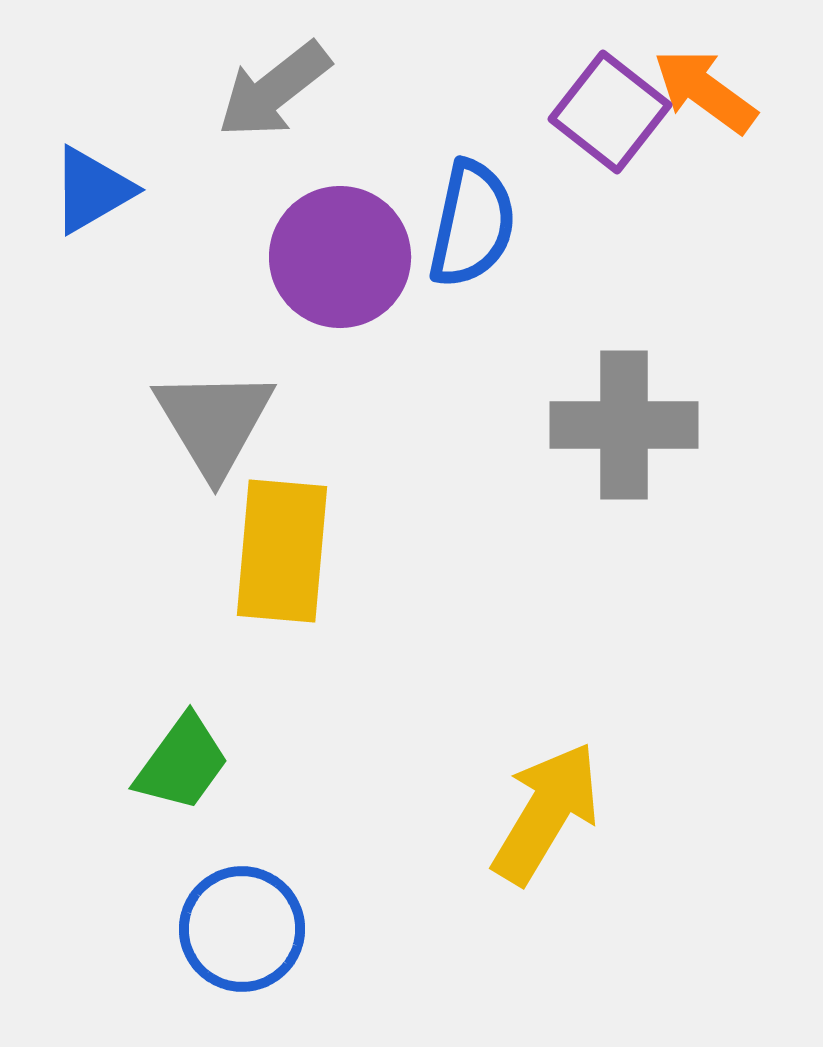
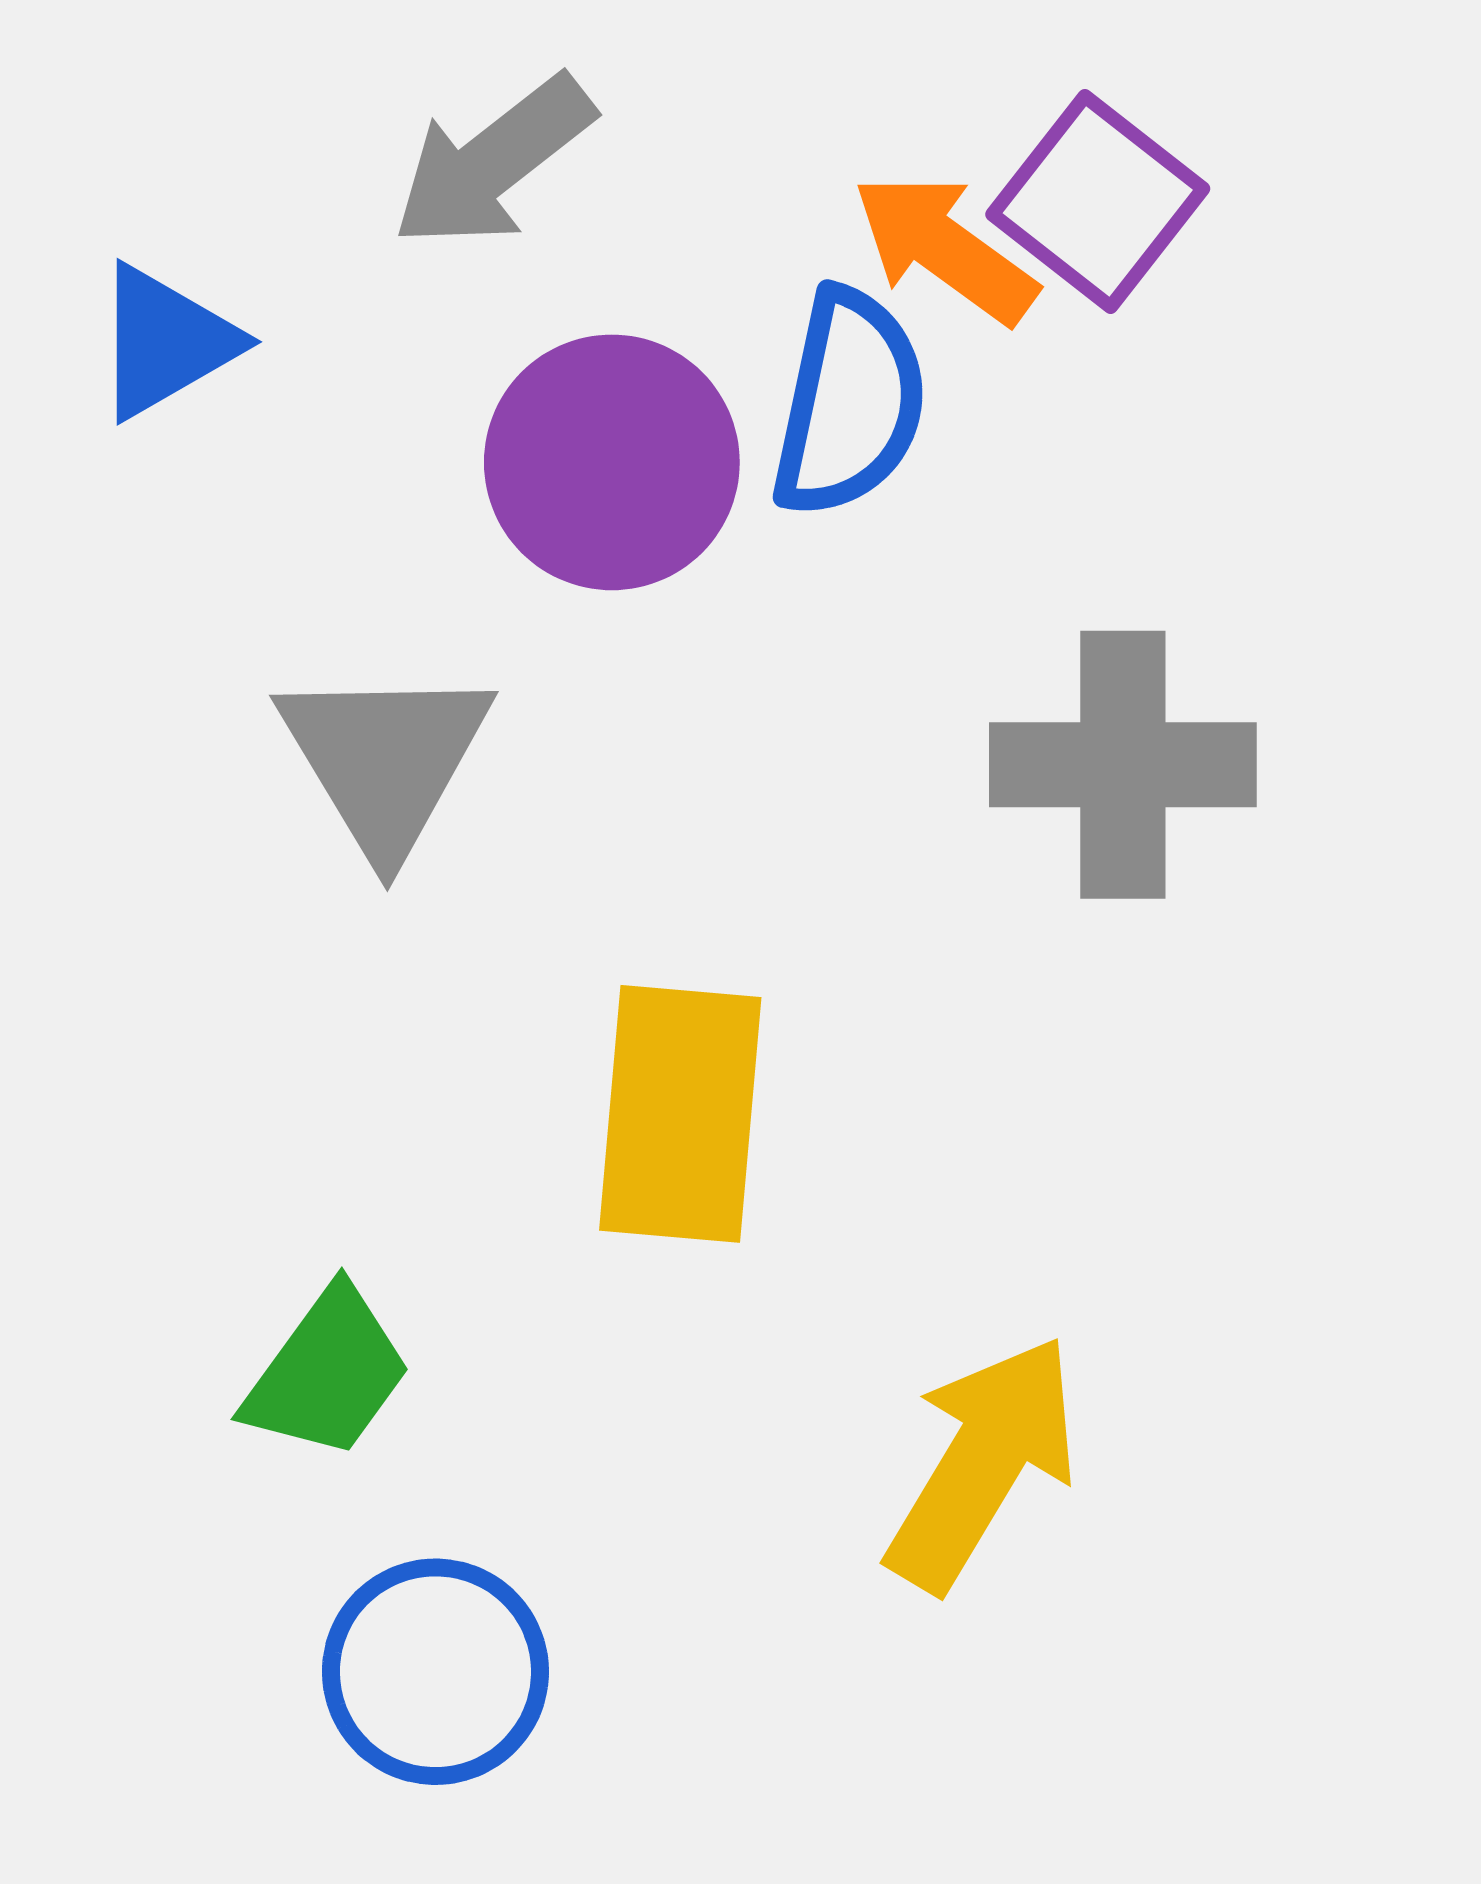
orange arrow: (705, 91) -> (945, 248), moved
yellow rectangle: (282, 551) -> (680, 1114), moved

